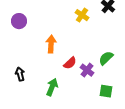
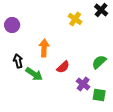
purple cross: (87, 70) -> (83, 84), moved
black arrow: (20, 74) -> (18, 61), moved
green arrow: (52, 87) -> (34, 74), moved, turned 102

